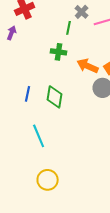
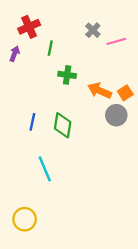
green line: (69, 28) -> (50, 48), moved
yellow circle: (48, 180) -> (25, 219), moved

